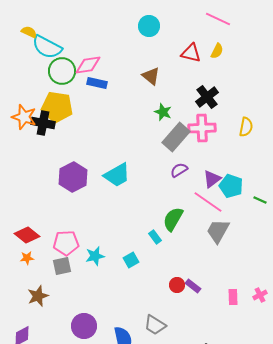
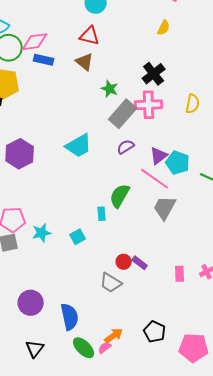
red triangle: (191, 53) -> (90, 36), moved
brown triangle: (151, 76) -> (85, 62), moved
cyan trapezoid: (117, 175) -> (79, 146), moved
cyan rectangle: (155, 237) -> (102, 214), turned 32
gray trapezoid: (155, 325) -> (111, 283), moved

